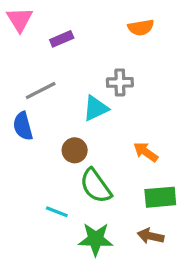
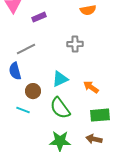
cyan triangle: (96, 108) -> (60, 79), moved
brown circle: (75, 150) -> (33, 91), moved
cyan line: (57, 212) -> (23, 110), moved

